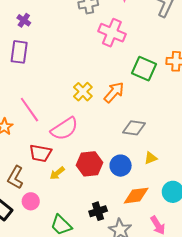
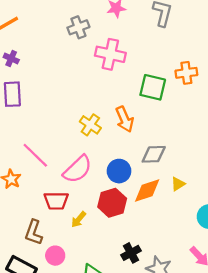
orange arrow: (114, 92) -> (125, 119), turned 125
blue circle: (121, 166) -> (119, 171), moved
orange diamond: (136, 196) -> (147, 190), moved

